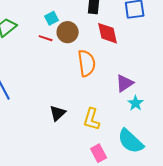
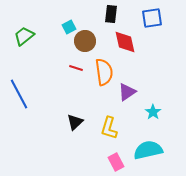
red line: (46, 38) -> (76, 68), moved
purple triangle: (125, 83) -> (127, 92), moved
cyan semicircle: (131, 141) -> (148, 150), turned 124

